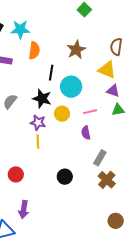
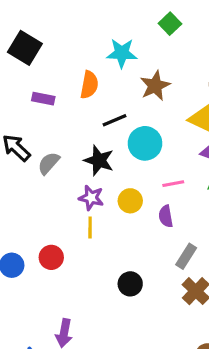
cyan star: (20, 29) -> (122, 53), moved
black line: (51, 73) -> (115, 120), turned 56
yellow circle: (62, 114) -> (130, 201), moved
red circle: (16, 174) -> (51, 257), moved

